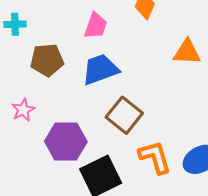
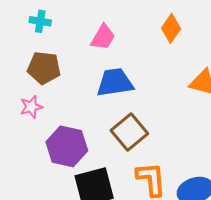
pink trapezoid: (96, 26) -> (103, 37), moved
brown pentagon: (47, 60) -> (44, 68), moved

